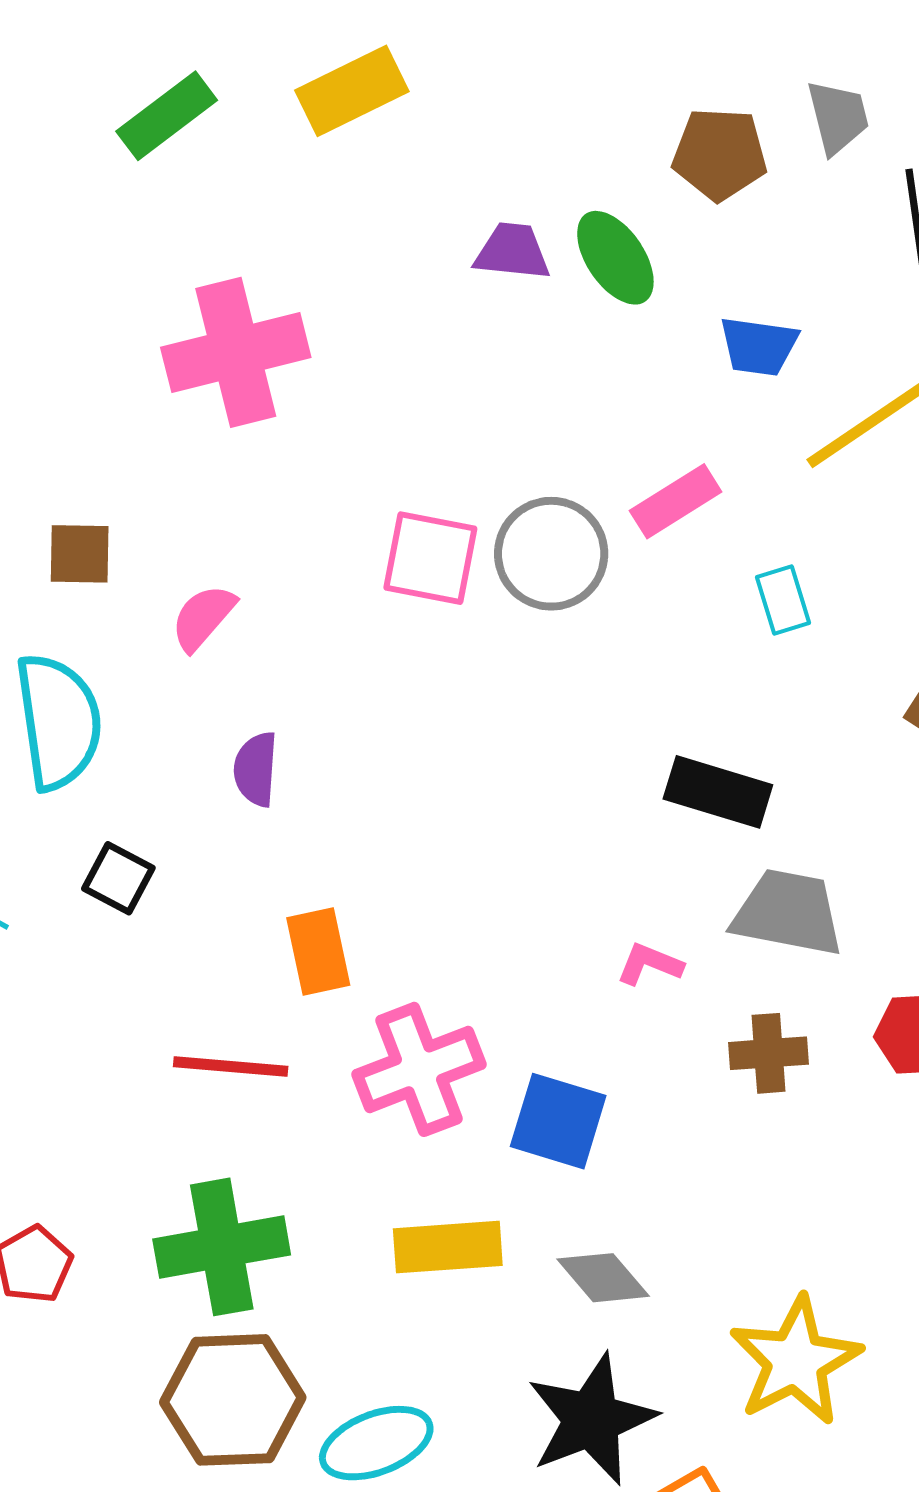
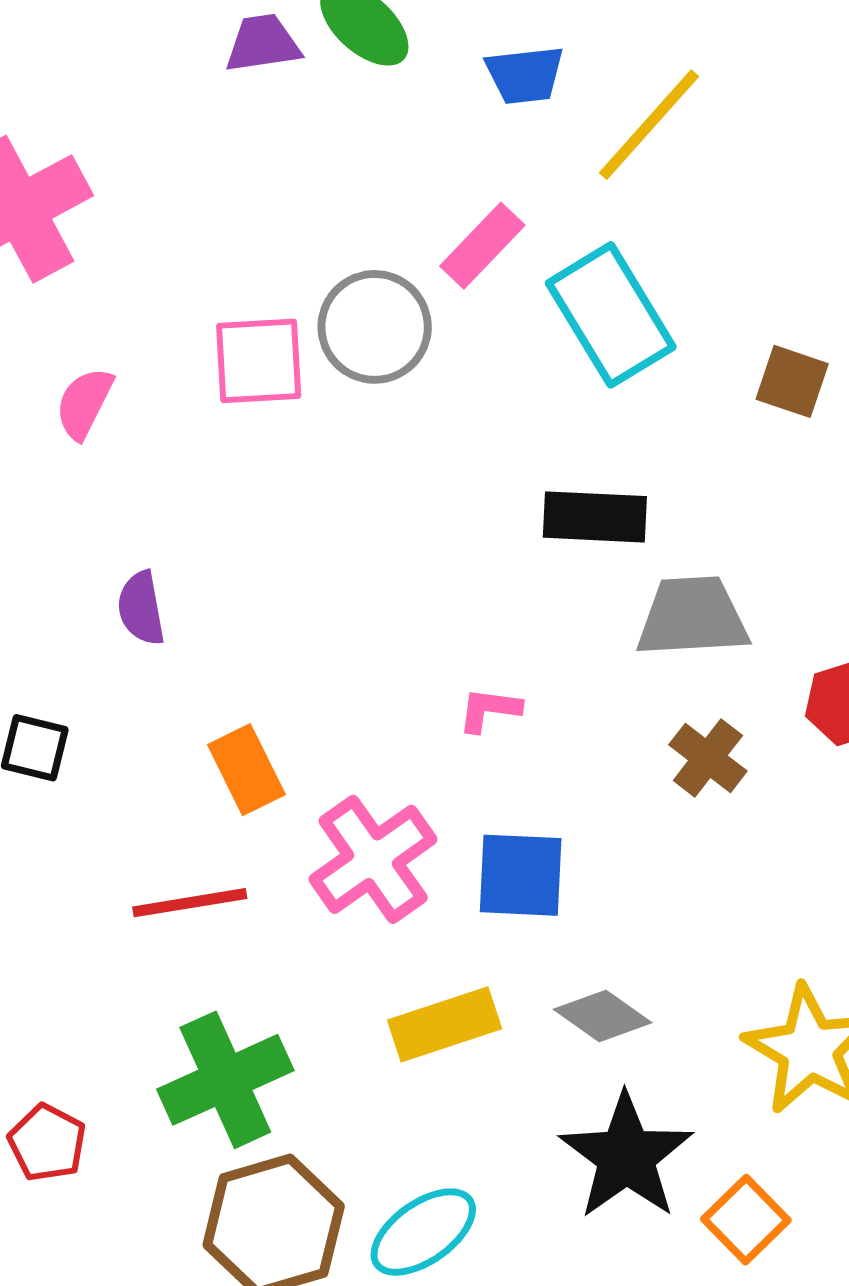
cyan rectangle: (783, 600) -> (611, 315), size x2.0
pink semicircle: (203, 617) -> (84, 403), moved
pink L-shape: (650, 964) -> (489, 710), moved
brown cross: (769, 1053) -> (708, 758), turned -34

